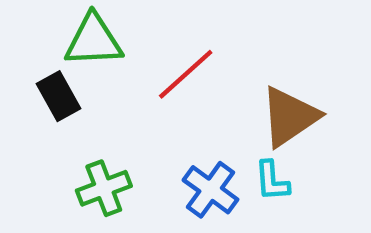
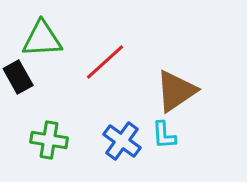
green cross: (104, 188) -> (49, 140), turned 30

